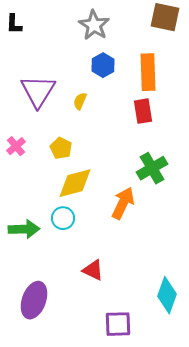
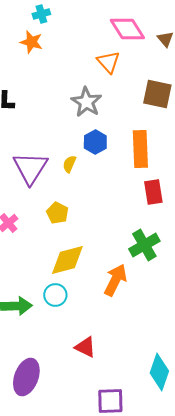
yellow semicircle: (80, 101) -> (69, 164), moved
red rectangle: (143, 111) -> (153, 192), moved
yellow pentagon: (61, 148) -> (57, 213), moved

